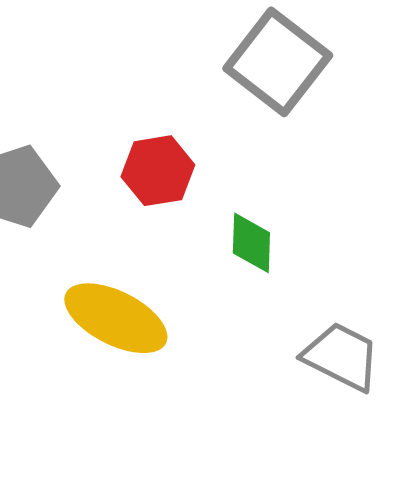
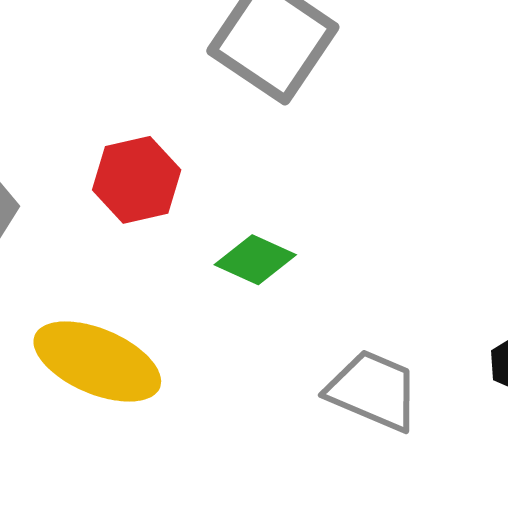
green diamond: (251, 243) -> (255, 260), turned -64

